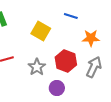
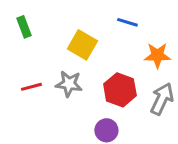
gray star: (37, 67) -> (69, 84), moved, turned -30

